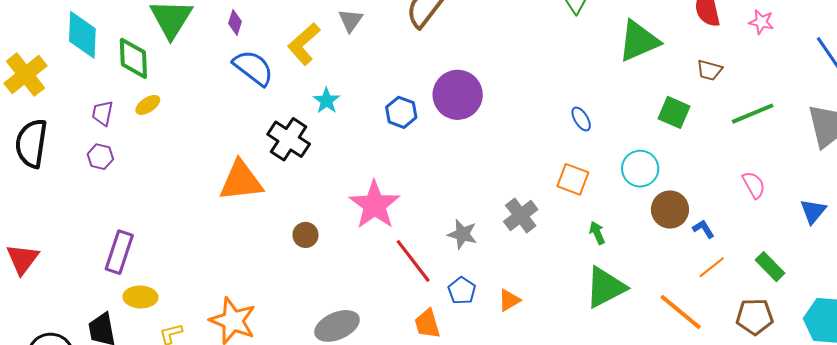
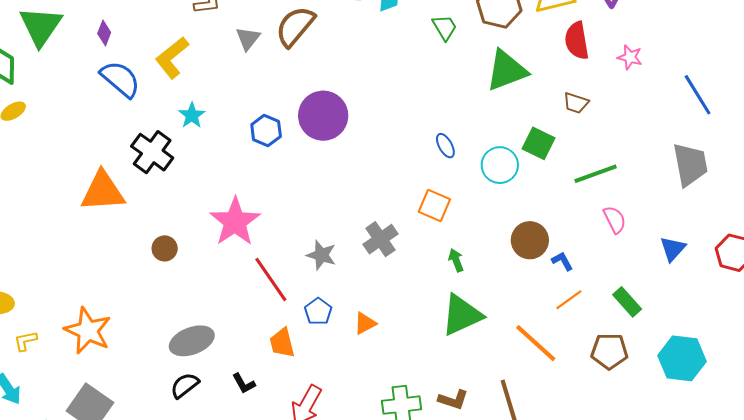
gray triangle: (351, 20) -> (248, 38), moved
green line: (753, 114) -> (596, 174), moved
cyan circle: (640, 169) -> (500, 165), moved

